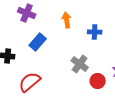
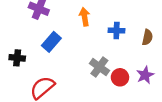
red circle: (98, 81) -> (120, 77), moved

